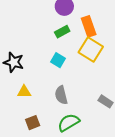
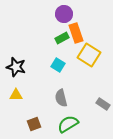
orange rectangle: (89, 26) -> (76, 33), moved
yellow triangle: (24, 92) -> (16, 95), moved

